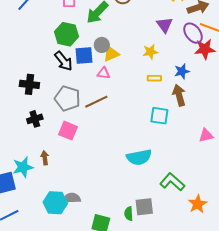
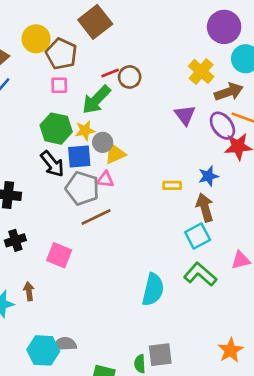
yellow star: (150, 52) -> (85, 131), moved
gray pentagon: (67, 98) -> (82, 188), moved
cyan square: (159, 116) -> (198, 236), moved, turned -36
cyan semicircle: (139, 157) -> (153, 290), turned -65
green L-shape: (172, 182) -> (200, 274), moved

